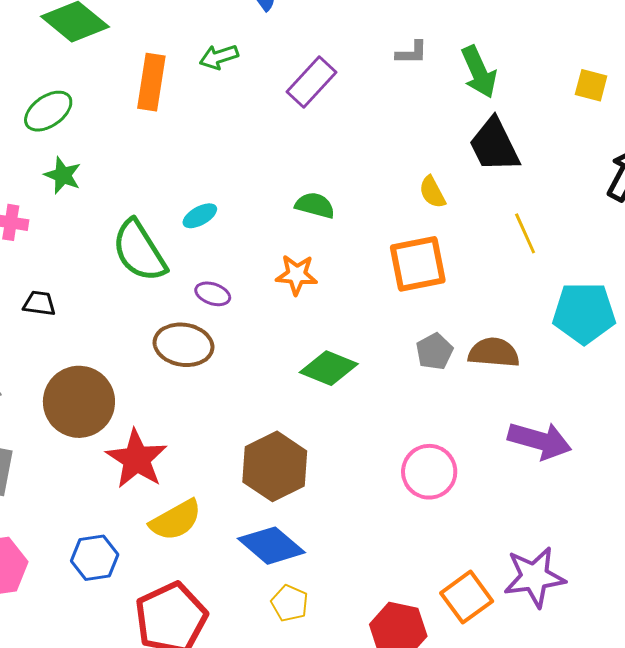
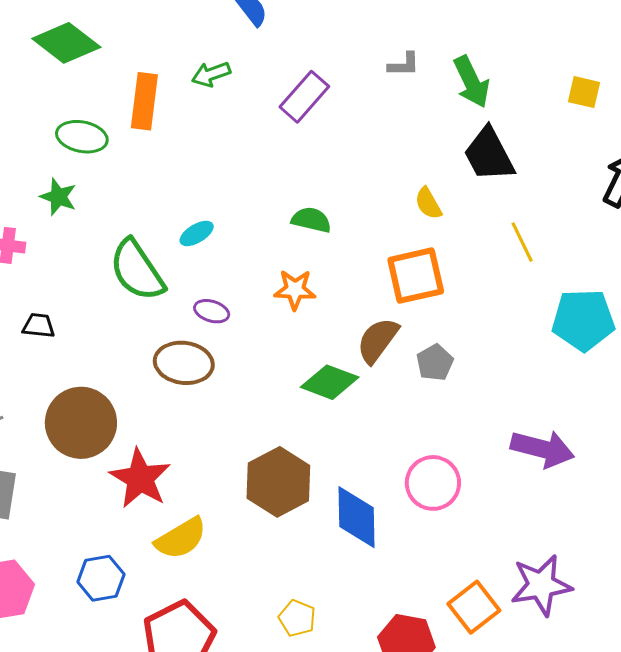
green ellipse: (48, 111) -> (82, 137), moved, turned 48
brown semicircle: (494, 353) -> (378, 340), moved, turned -57
blue diamond: (271, 546) -> (357, 517), moved, turned 50

